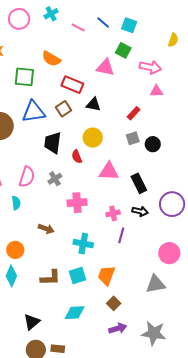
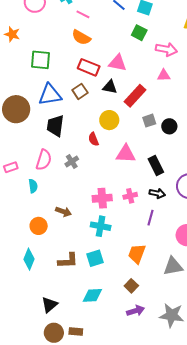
pink line: (78, 28) -> (83, 14), moved
orange semicircle: (51, 59) -> (81, 37), moved
pink triangle: (105, 67) -> (118, 63), moved
pink triangle: (156, 91) -> (164, 75), moved
red rectangle: (134, 113) -> (135, 96), moved, size x1.6
black trapezoid: (53, 143) -> (55, 126), moved
pink cross: (77, 203) -> (102, 198), moved
purple line: (121, 235) -> (150, 218), moved
orange circle: (15, 250) -> (39, 226), moved
orange trapezoid: (106, 275) -> (137, 254), moved

